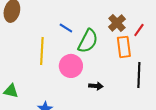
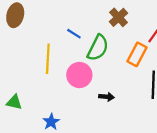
brown cross: (117, 23) -> (118, 17), moved
orange rectangle: (124, 47) -> (137, 54), turned 35

